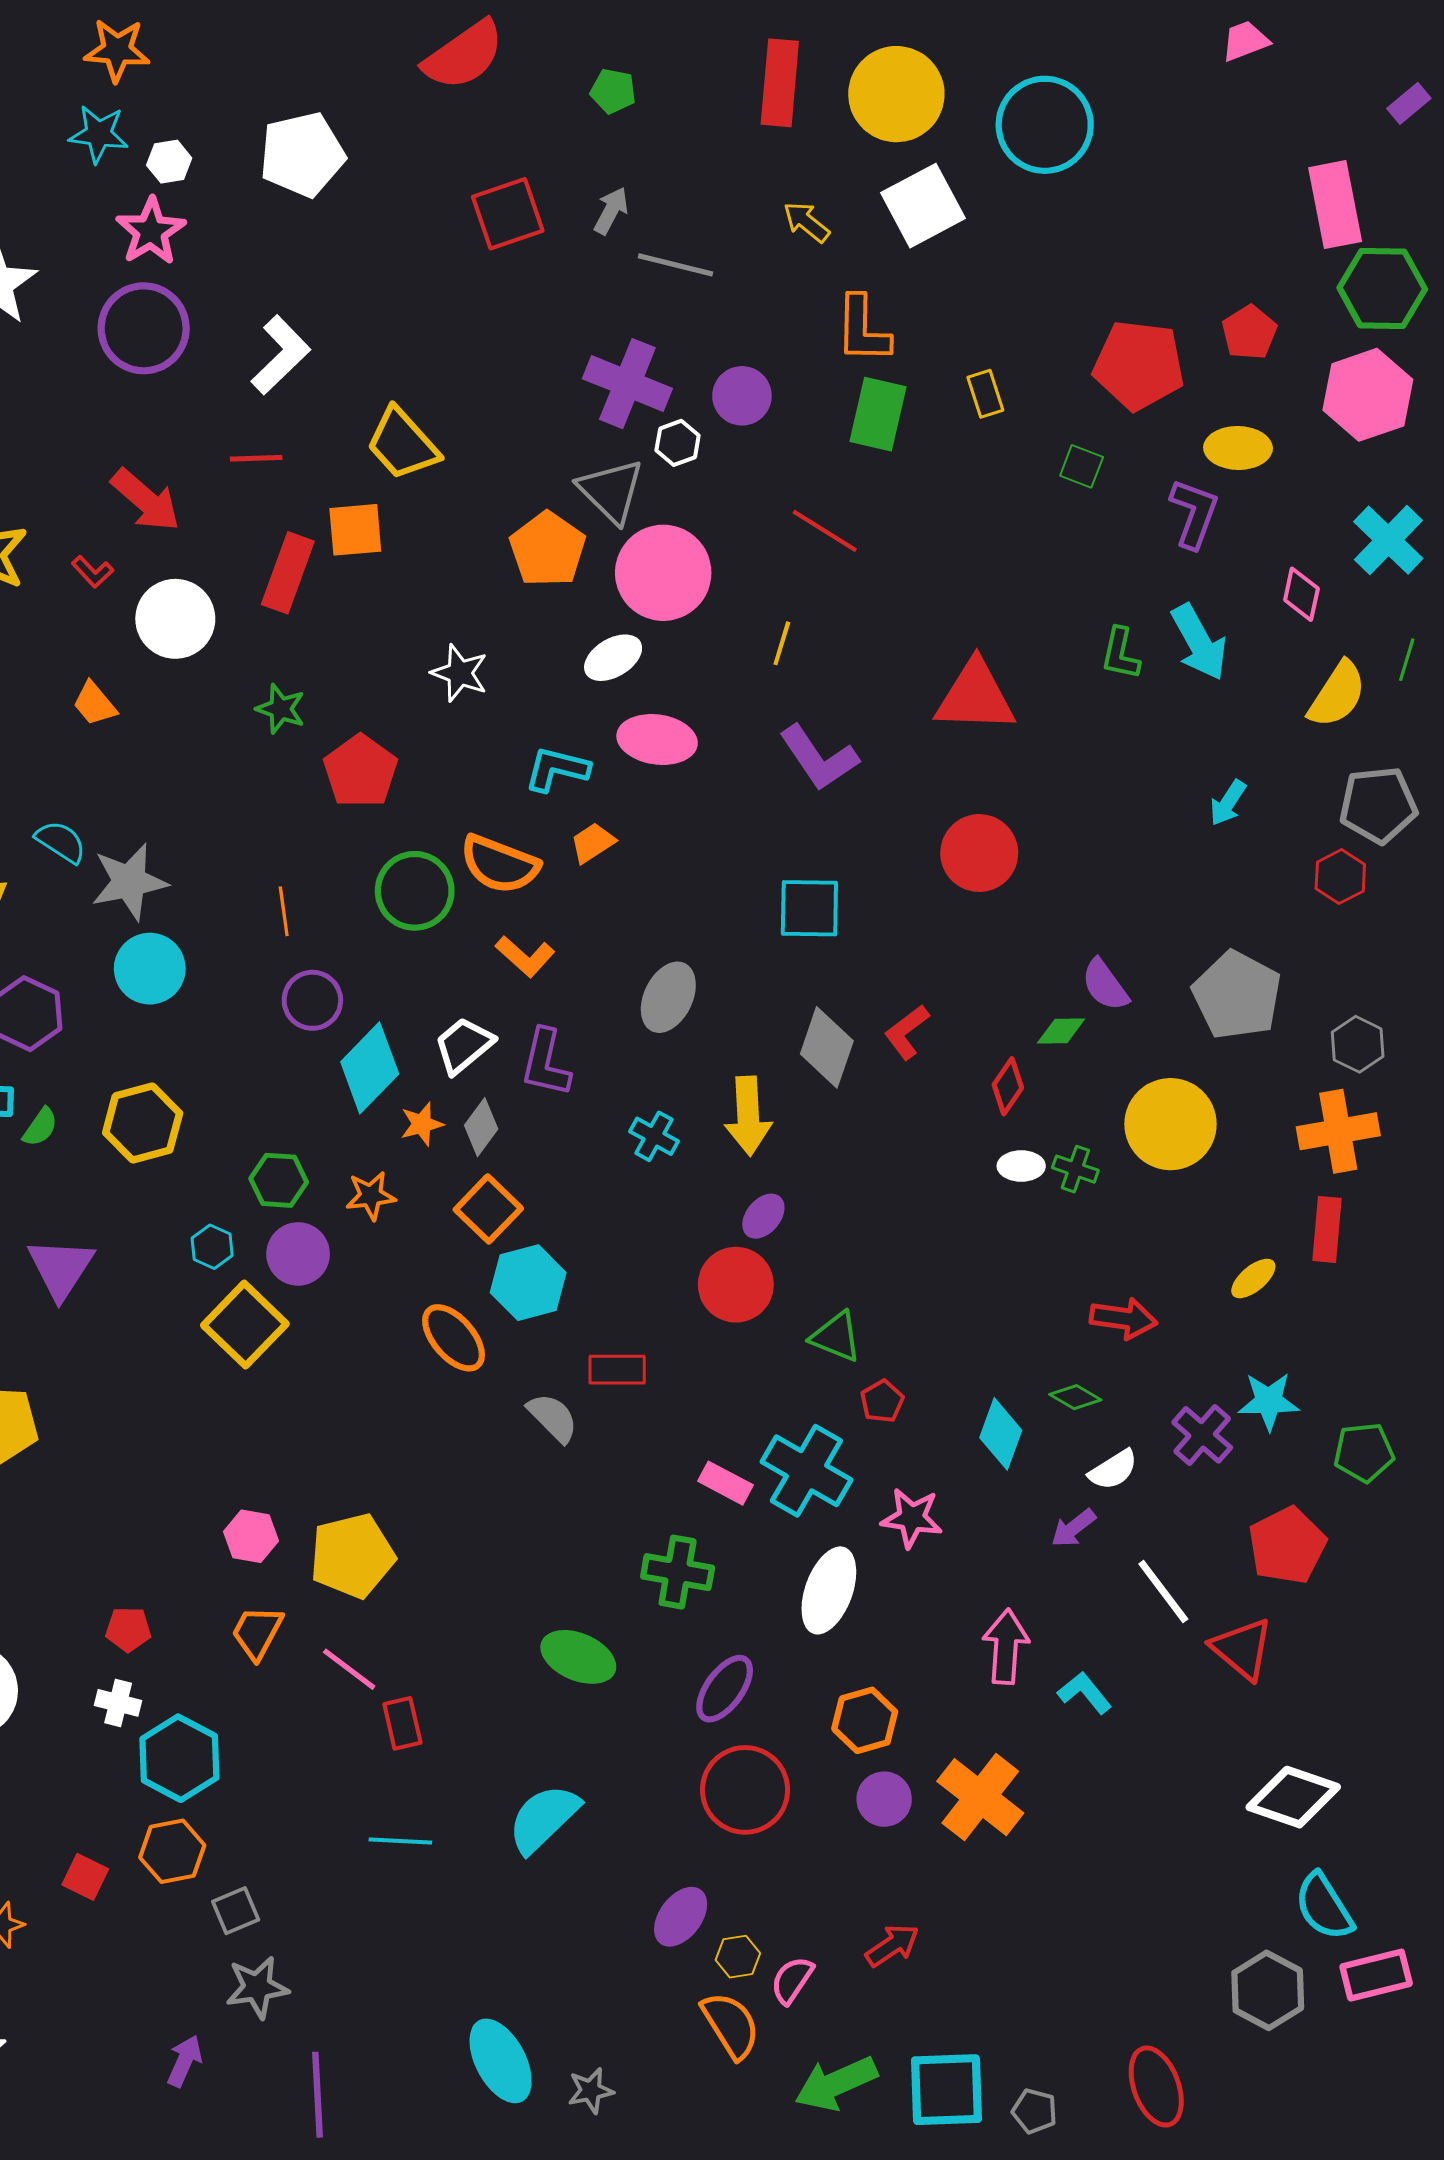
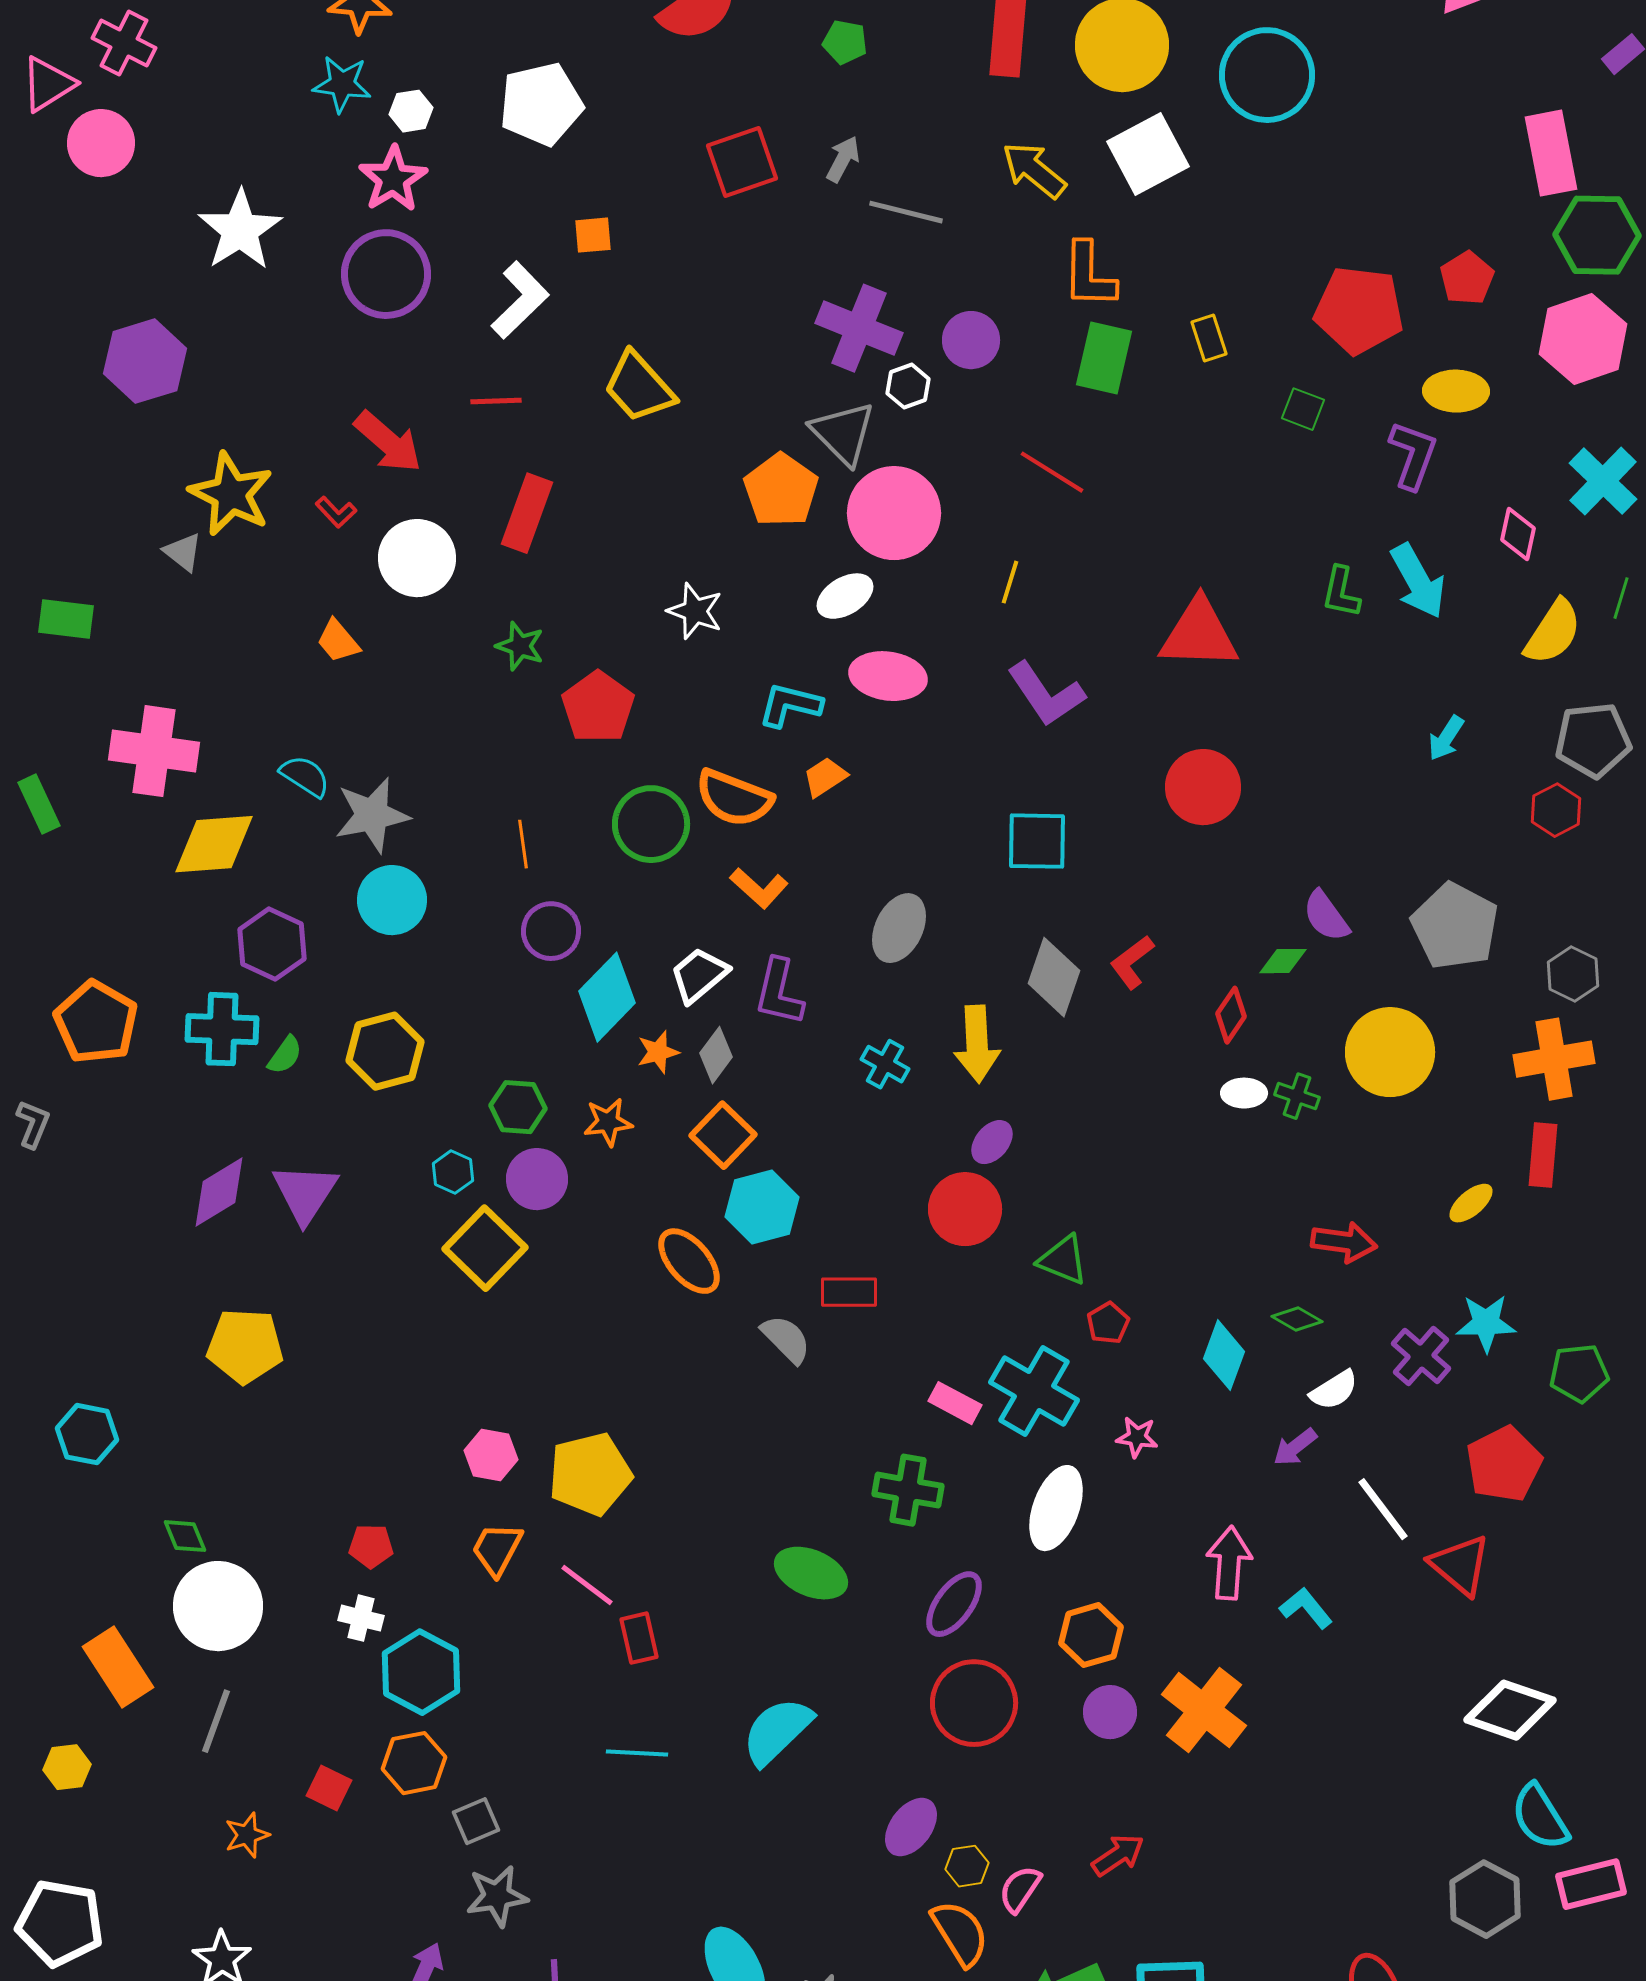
yellow arrow: (806, 222) -> (1034, 170), size x1.4
orange square: (355, 530) -> (593, 235), moved, size x0.7
pink star: (912, 1518) -> (1137, 1437), size x0.7

